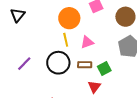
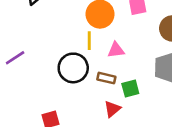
purple line: (24, 64) -> (15, 58), moved

